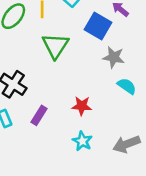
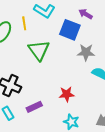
purple rectangle: (39, 115) -> (34, 107), turned 42

